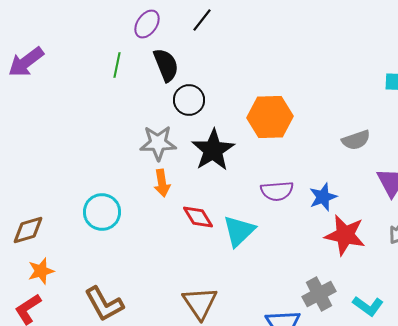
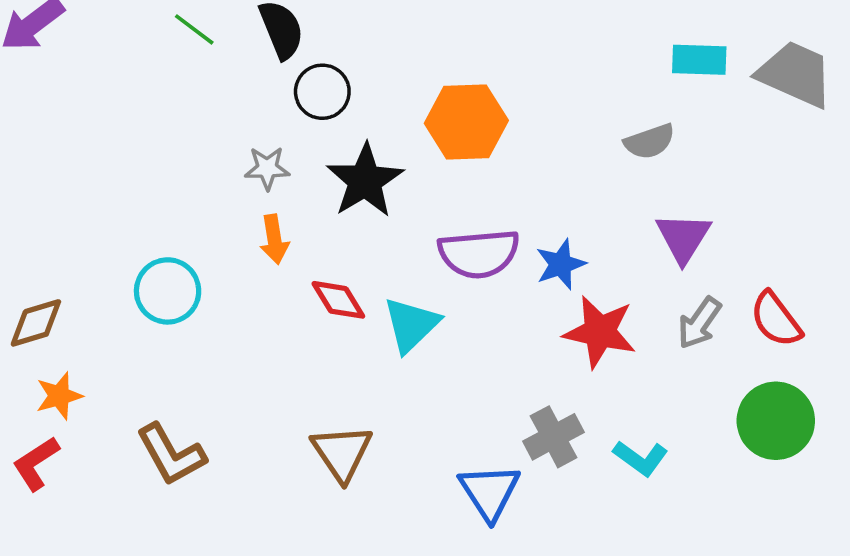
green line: (117, 65) -> (194, 29), turned -65
gray semicircle: (356, 140) -> (650, 142), moved
gray star: (158, 143) -> (267, 168), size x0.7
purple semicircle: (277, 191) -> (479, 254), size x1.4

